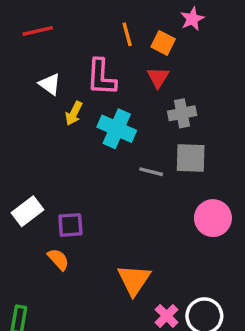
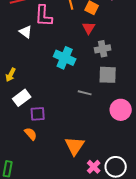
pink L-shape: (101, 77) -> (44, 16), moved
yellow arrow: (74, 113) -> (11, 75), moved
gray line: (151, 172) -> (85, 93), moved
white rectangle: (27, 211) -> (22, 98), moved

